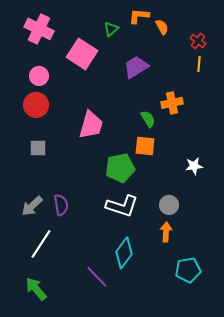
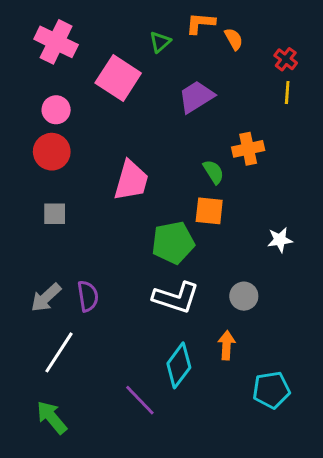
orange arrow: (166, 232) -> (226, 345), moved

